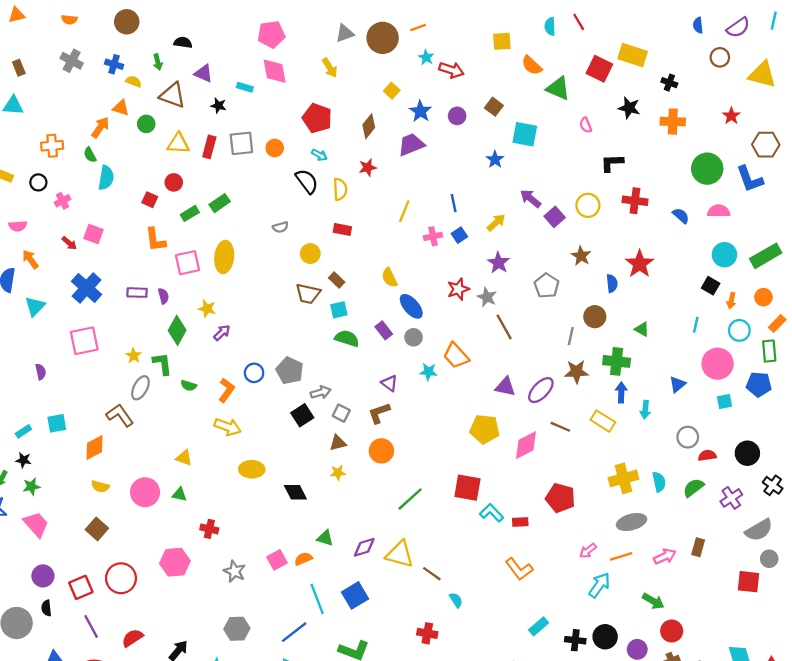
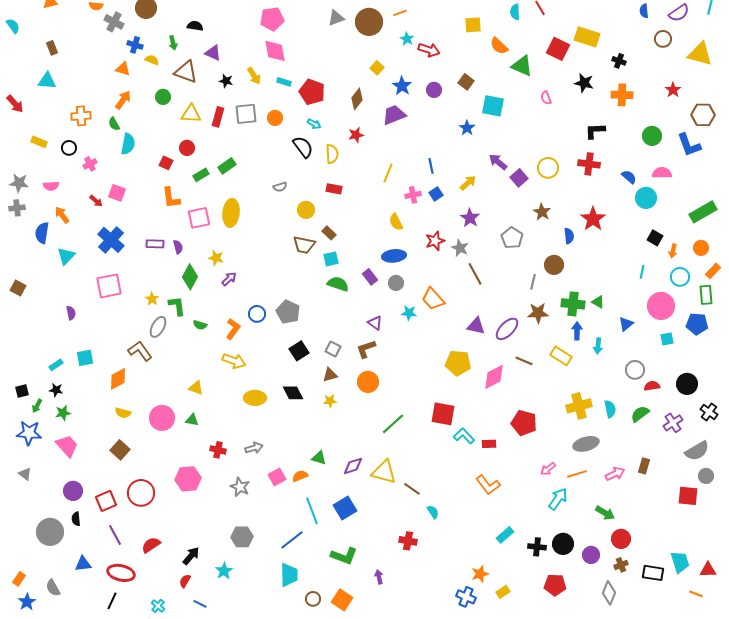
gray cross: (72, 61) -> (114, 22), moved
yellow arrow: (330, 68) -> (254, 76), moved
cyan rectangle: (245, 87) -> (284, 82), moved
orange triangle: (121, 108) -> (123, 69), moved
black L-shape: (612, 163) -> (595, 131), moved
green circle: (707, 169) -> (652, 136), size x0.7
cyan circle: (724, 255) -> (646, 198), moved
yellow semicircle: (389, 278) -> (396, 222), moved
blue ellipse: (411, 306) -> (394, 256), turned -55
green triangle: (642, 329) -> (598, 302), moved
gray arrow: (321, 392) -> (254, 448), moved
black diamond: (295, 492) -> (293, 393), moved

